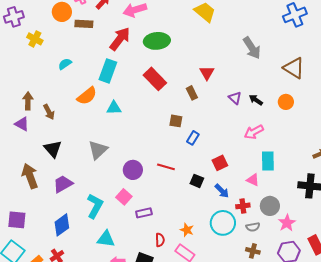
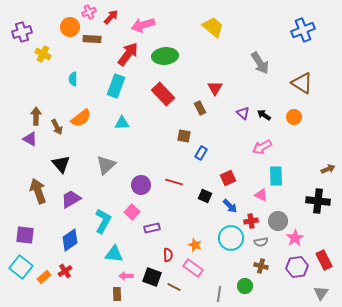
cyan semicircle: (65, 64) -> (73, 79), turned -56
orange semicircle: (87, 96) -> (81, 118), moved

